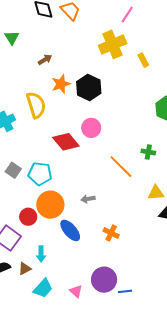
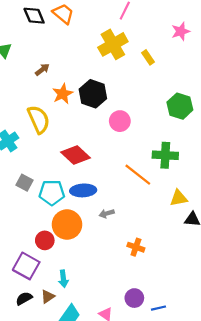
pink circle: (91, 128) -> (120, 121), moved
green cross: (148, 152) -> (165, 155), size x1.6
gray square: (13, 170) -> (24, 183), moved
blue ellipse: (70, 230) -> (83, 190), moved, turned -45
purple circle: (104, 280) -> (134, 298), size x0.7

